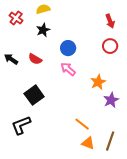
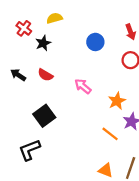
black star: (43, 30) -> (43, 43), moved
blue circle: (68, 48) -> (95, 42), moved
orange line: (82, 124) -> (110, 134), moved

